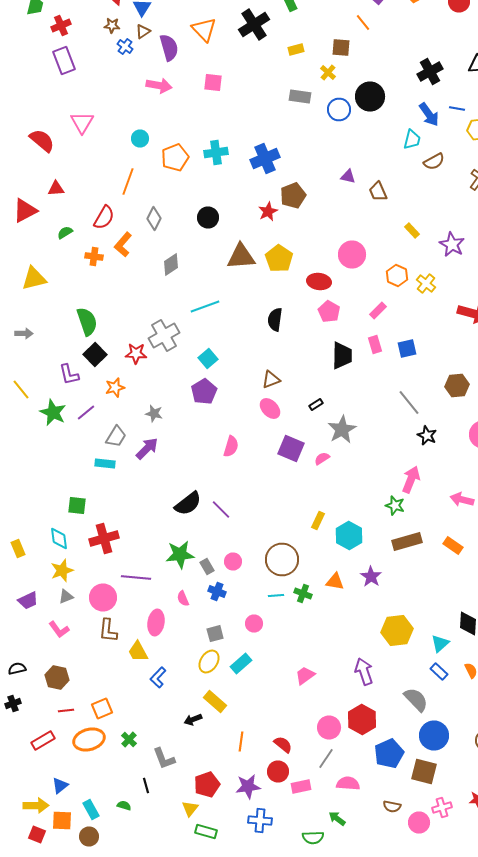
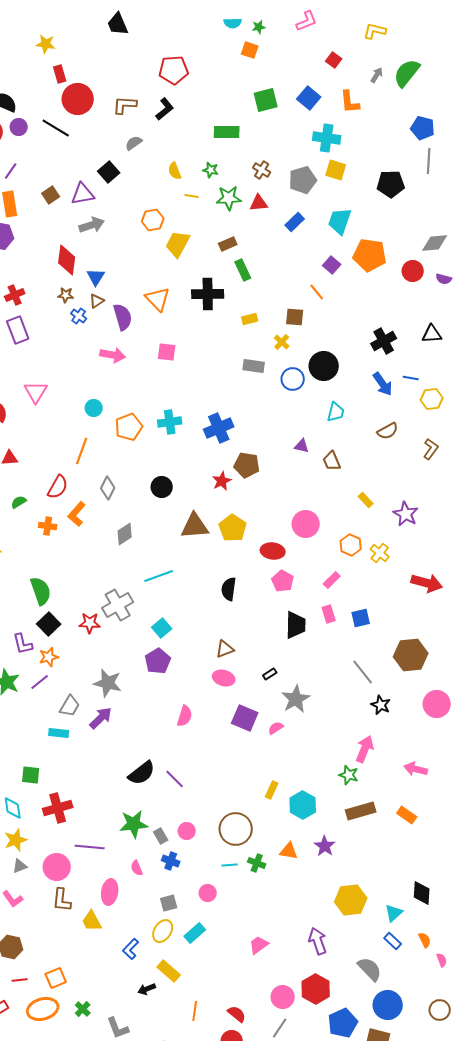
black cross: (254, 24) -> (208, 294), turned 32
cyan trapezoid: (412, 140) -> (336, 412), moved
brown pentagon: (293, 196) -> (247, 465), turned 30
brown hexagon: (457, 386) -> (411, 655), size x1.4
orange star: (115, 388) -> (49, 657), moved
pink ellipse: (270, 408) -> (224, 678), turned -30
gray star: (154, 414) -> (108, 683), size x1.6
blue L-shape: (158, 678) -> (131, 949), moved

